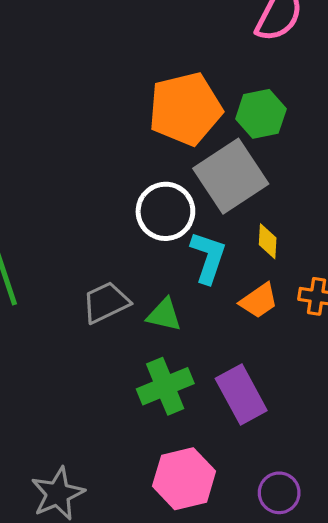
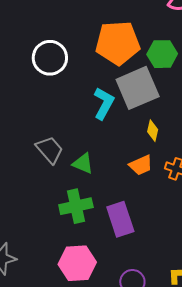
white circle: (165, 211) -> (50, 58), moved
cyan L-shape: (208, 257) -> (104, 103), moved
gray trapezoid: (106, 302) -> (50, 150), turned 64

